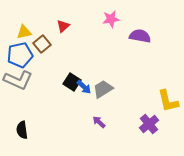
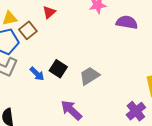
blue arrow: (84, 87) -> (37, 74), moved
purple arrow: (99, 122) -> (71, 110), moved, size x1.6

